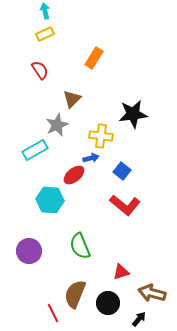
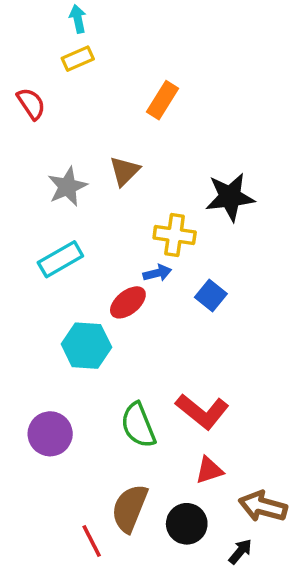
red semicircle: (40, 70) -> (31, 104), moved
gray star: (57, 125) -> (67, 187), moved
red L-shape: (125, 205) -> (202, 411), moved

